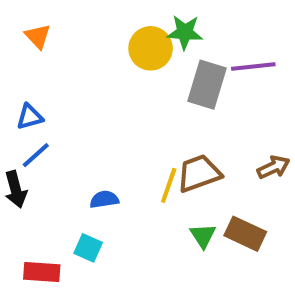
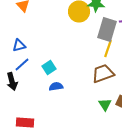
yellow line: (169, 185) -> (108, 48), moved
cyan square: (88, 248) -> (49, 67), moved, turned 32

